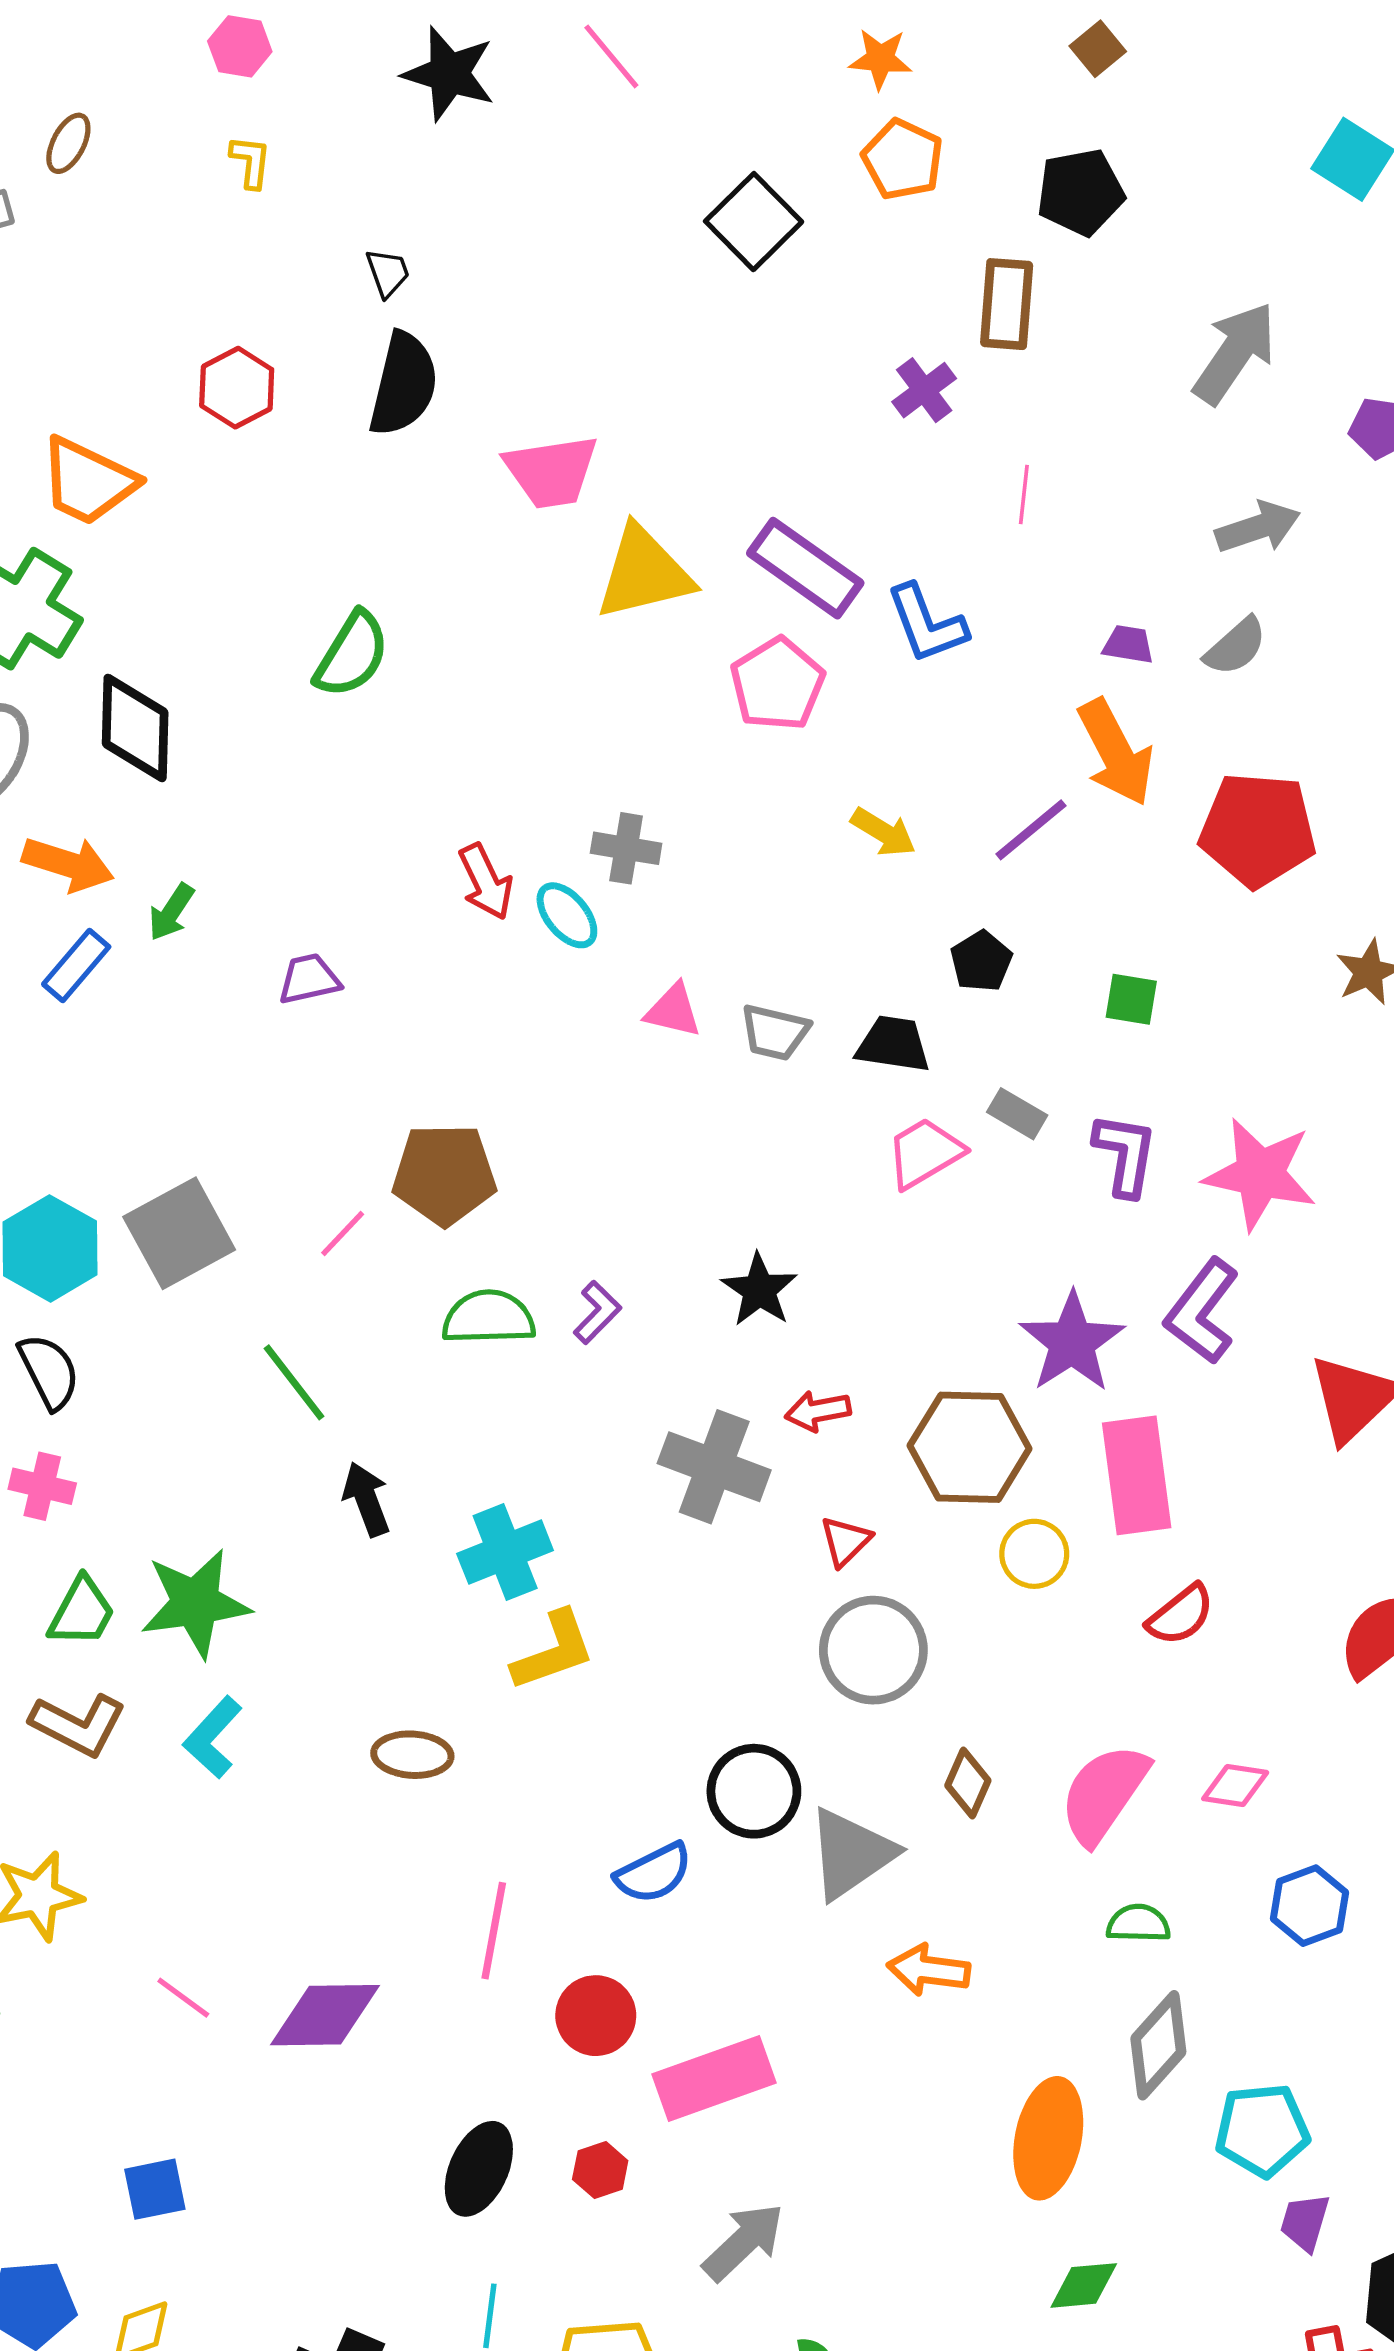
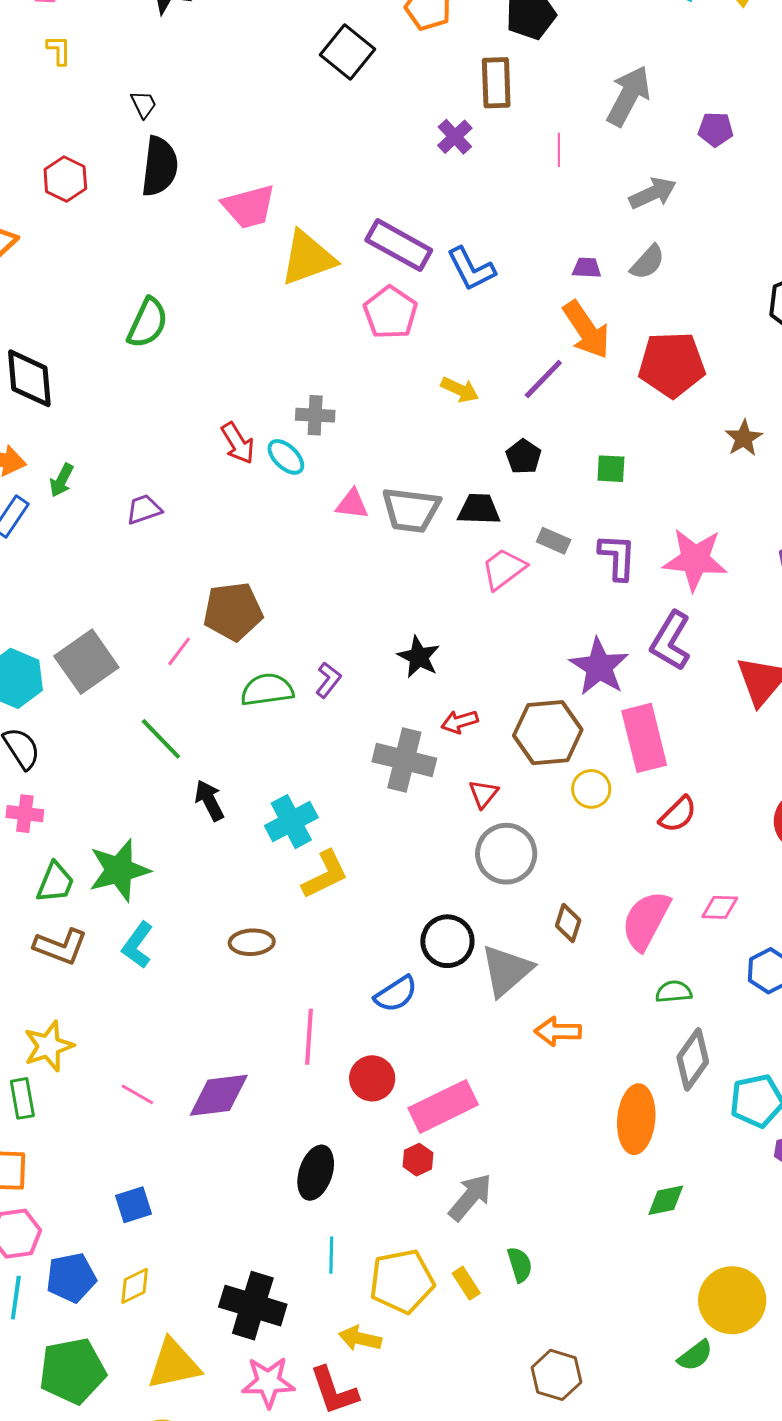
pink line: (1024, 495) -> (559, 150), moved
gray trapezoid: (775, 1032) -> (411, 510), size x1.5
red hexagon: (600, 2170) -> (418, 1160), moved

